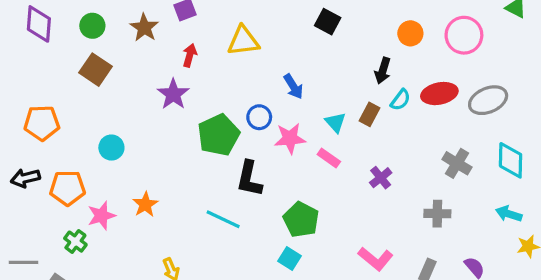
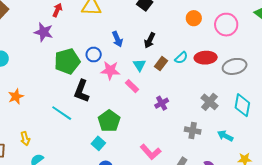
black arrow: (383, 71) -> (150, 40), moved
purple star: (173, 94) -> (44, 32), turned -30
cyan arrow: (509, 214) -> (225, 136), moved

